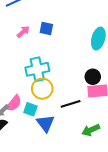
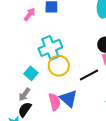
pink semicircle: (14, 103) -> (55, 102), moved, turned -42
cyan square: (30, 109) -> (31, 73), moved, turned 32

